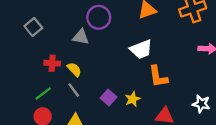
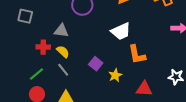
gray square: (33, 27) -> (25, 16), turned -35
gray triangle: (81, 37) -> (61, 31), moved
purple square: (108, 98) -> (96, 64), moved

